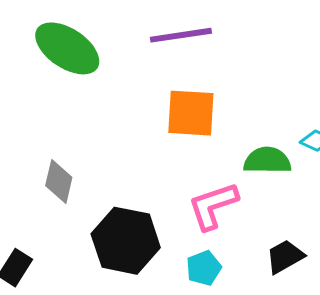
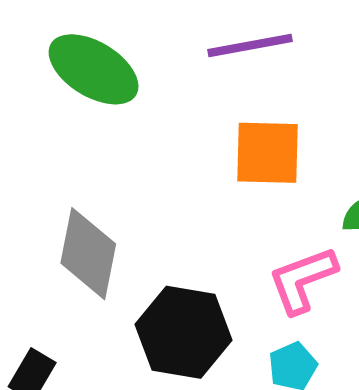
gray diamond: (59, 181) -> (88, 254), size x1.5

